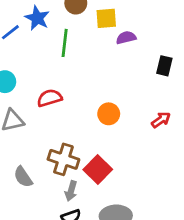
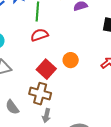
red semicircle: (49, 98) -> (39, 35), moved
red square: (98, 170) -> (46, 69), moved

